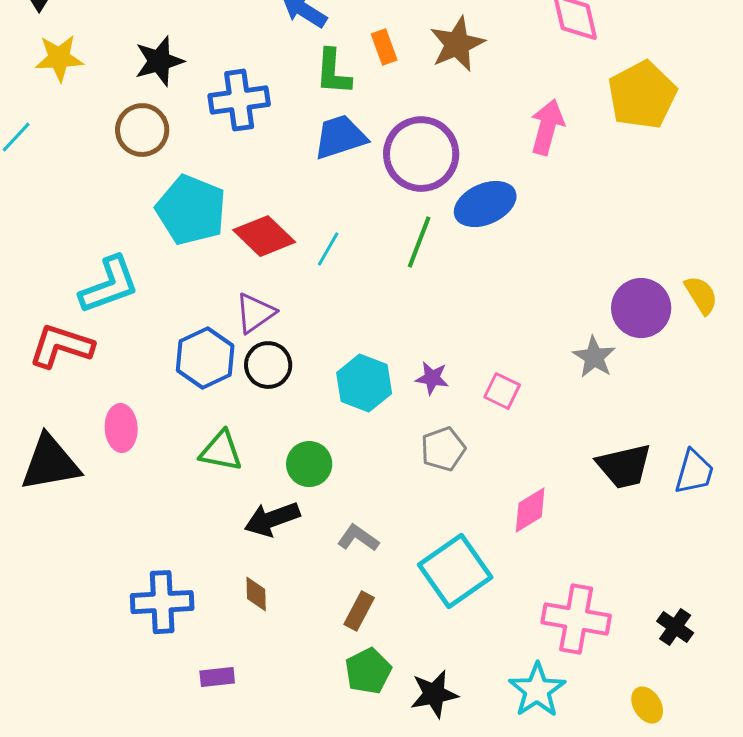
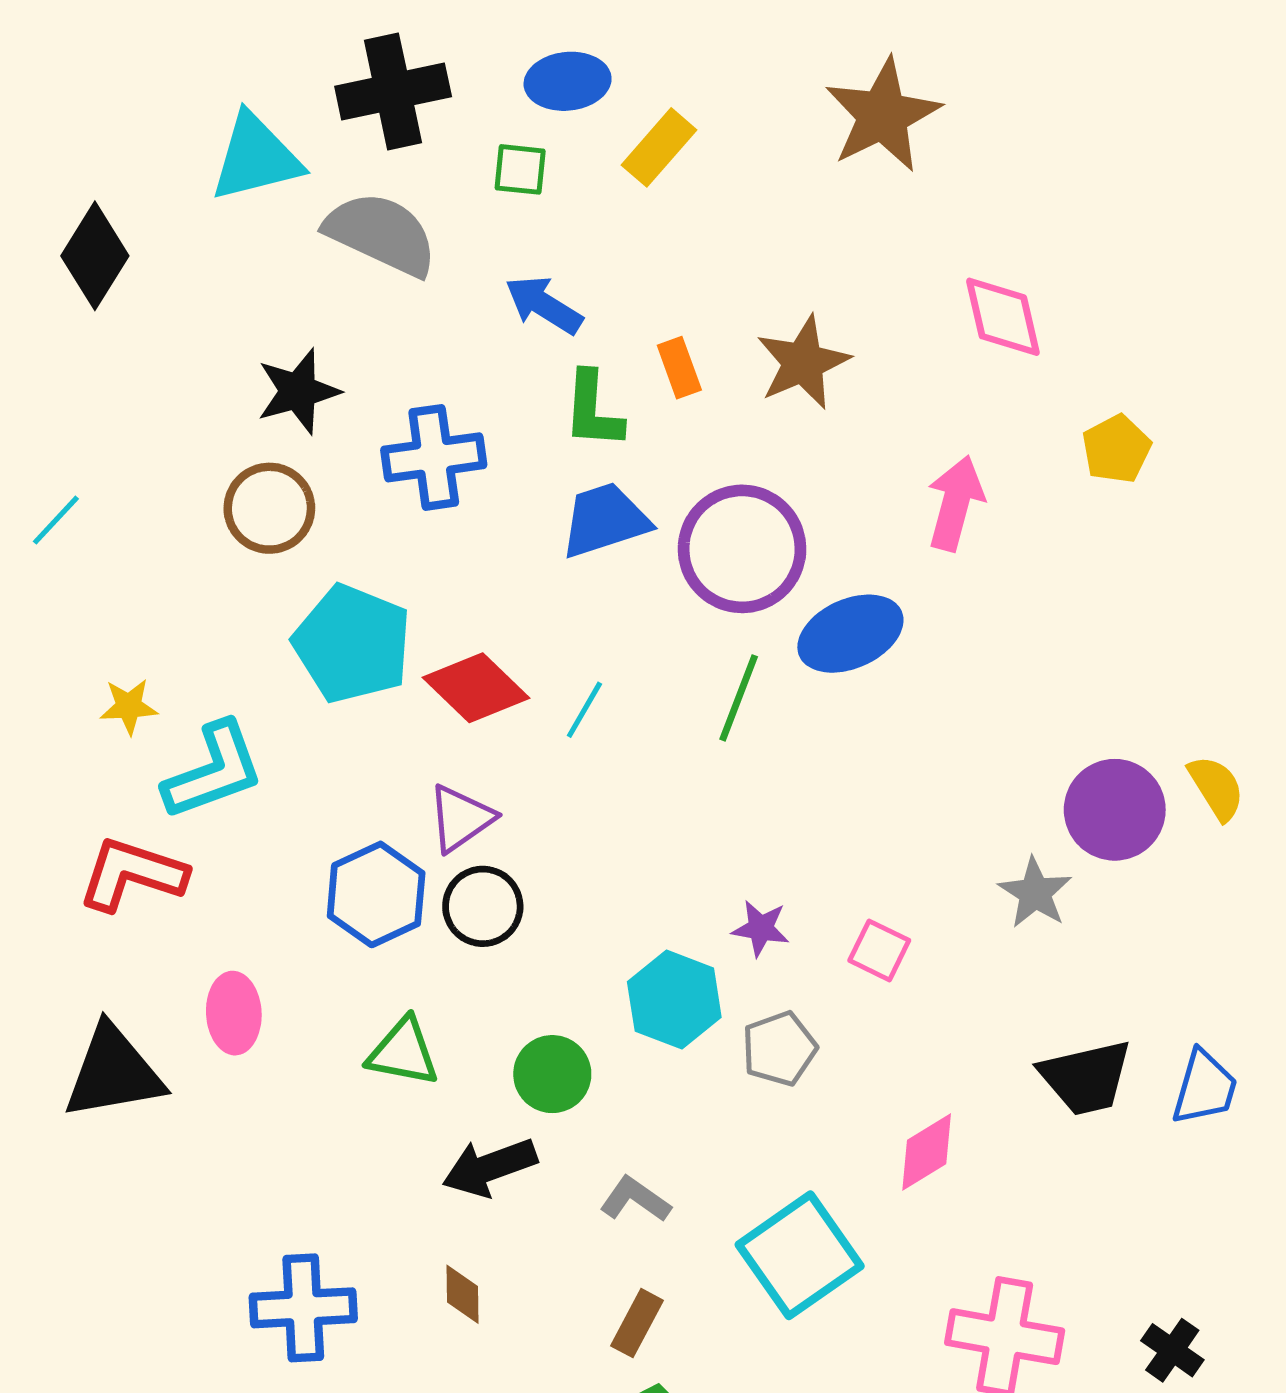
yellow star: (59, 58) -> (129, 706), moved, size x0.7
yellow pentagon: (642, 95) -> (1116, 449), size x0.6
cyan hexagon: (364, 383) -> (674, 1000), moved

